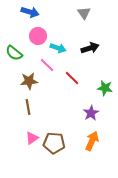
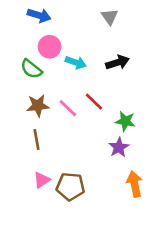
green semicircle: (14, 53) -> (31, 69), moved
pink line: (47, 65) -> (68, 108), moved
green star: (105, 88) -> (125, 121), moved
orange arrow: (92, 141) -> (134, 184), moved, turned -36

